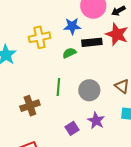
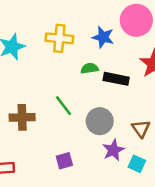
black rectangle: (92, 42) -> (116, 79), moved
green line: (58, 87) -> (64, 106), turned -60
purple star: (96, 121) -> (113, 150), moved

